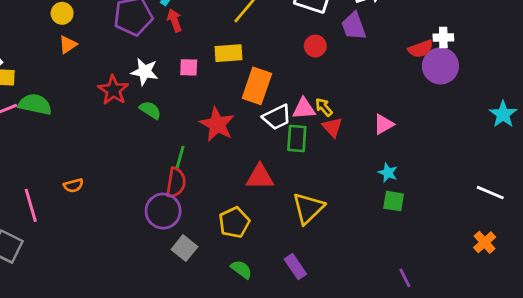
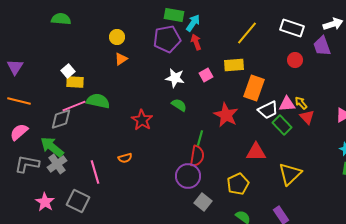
pink square: (189, 67) -> (206, 75), turned -32
red star: (113, 90) -> (142, 120), moved
green rectangle: (297, 138) -> (282, 125), turned -48

